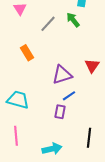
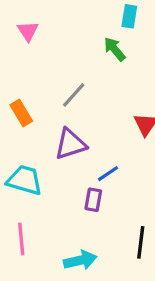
gray line: (48, 24) -> (74, 95), moved
orange rectangle: (27, 53) -> (21, 113), moved
purple triangle: (62, 75) -> (70, 144), moved

